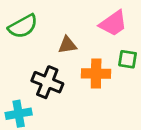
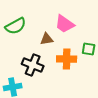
pink trapezoid: (113, 23) -> (65, 24), moved, turned 70

